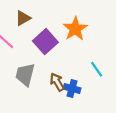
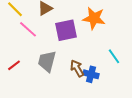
orange star: (75, 29) -> (94, 18), turned -30
purple square: (45, 42) -> (66, 30), turned 30

